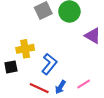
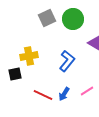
blue L-shape: (49, 64) -> (67, 61), moved

